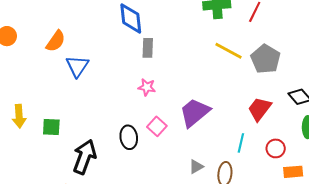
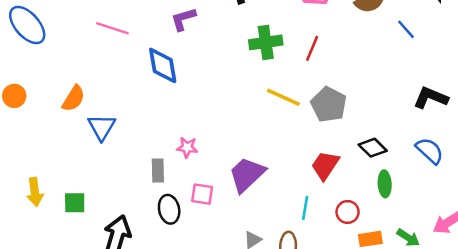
gray rectangle: (148, 48) -> (158, 171), moved
pink square: (157, 126) -> (202, 194), turned -30

